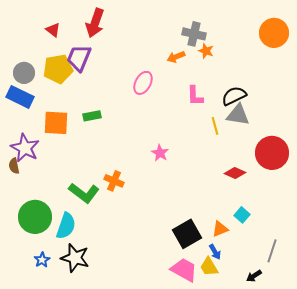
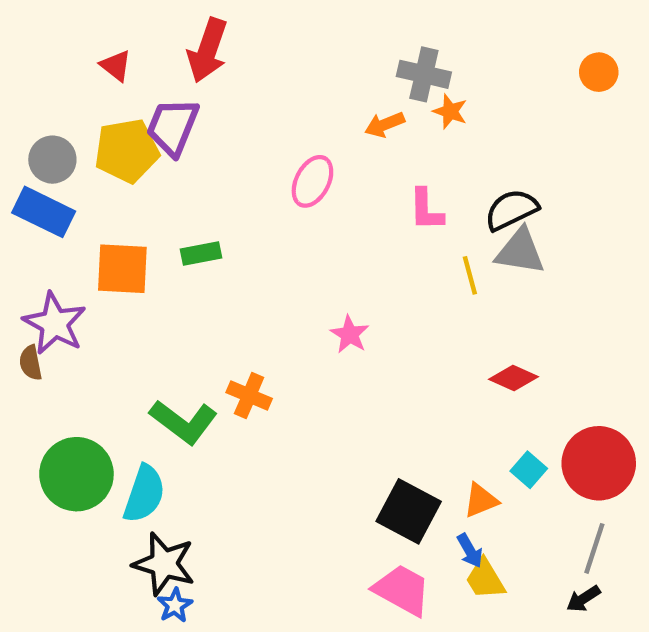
orange circle: (274, 33) -> (599, 72), size x0.6
red circle: (272, 153) -> (599, 463), moved
black square: (187, 234) -> (409, 511), turned -32
blue star: (42, 260) -> (175, 605), moved
yellow trapezoid: (209, 267) -> (485, 579), moved
black arrow: (254, 276) -> (583, 599), moved

